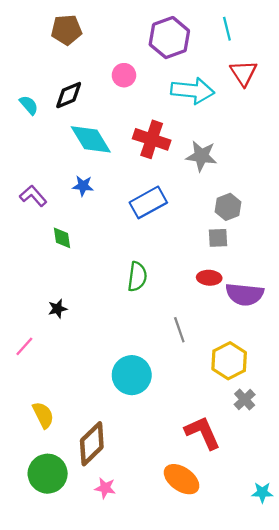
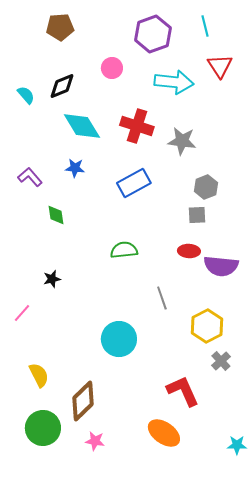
green semicircle: (137, 277) -> (124, 250), turned -104

